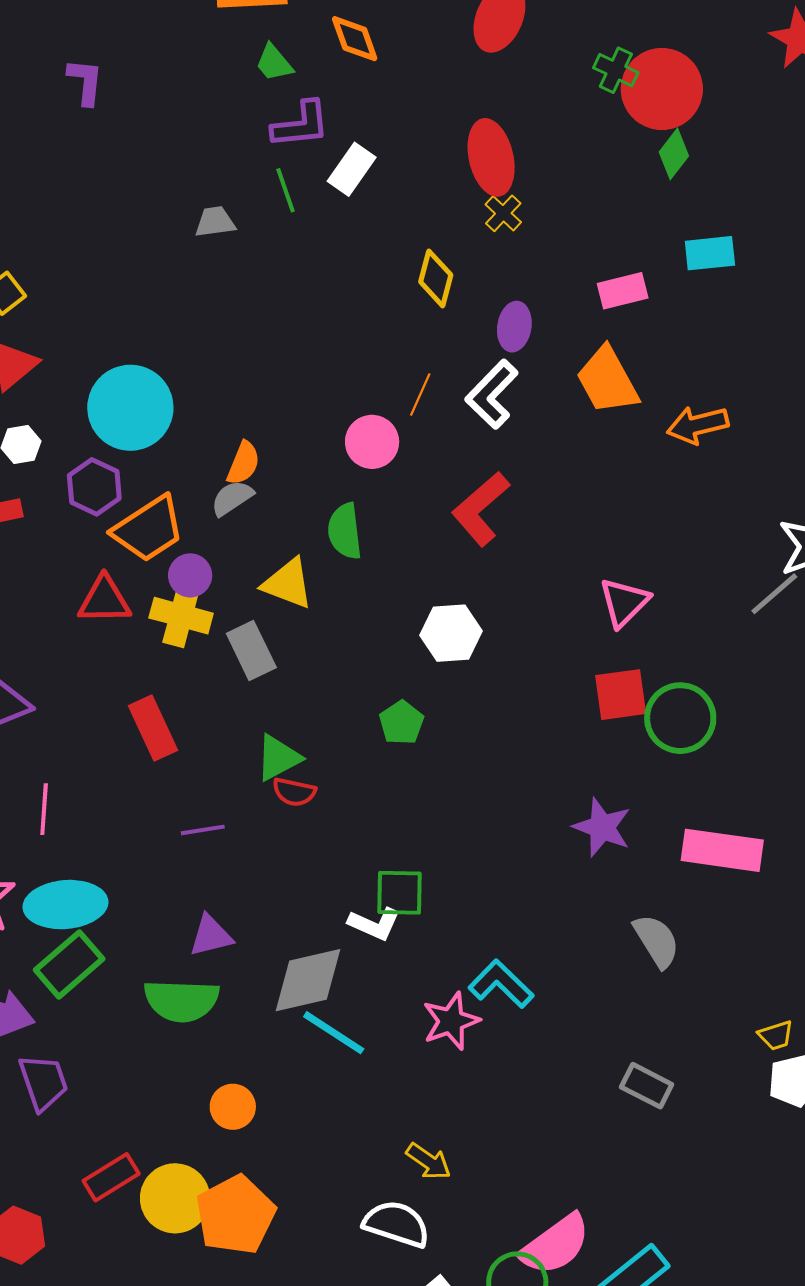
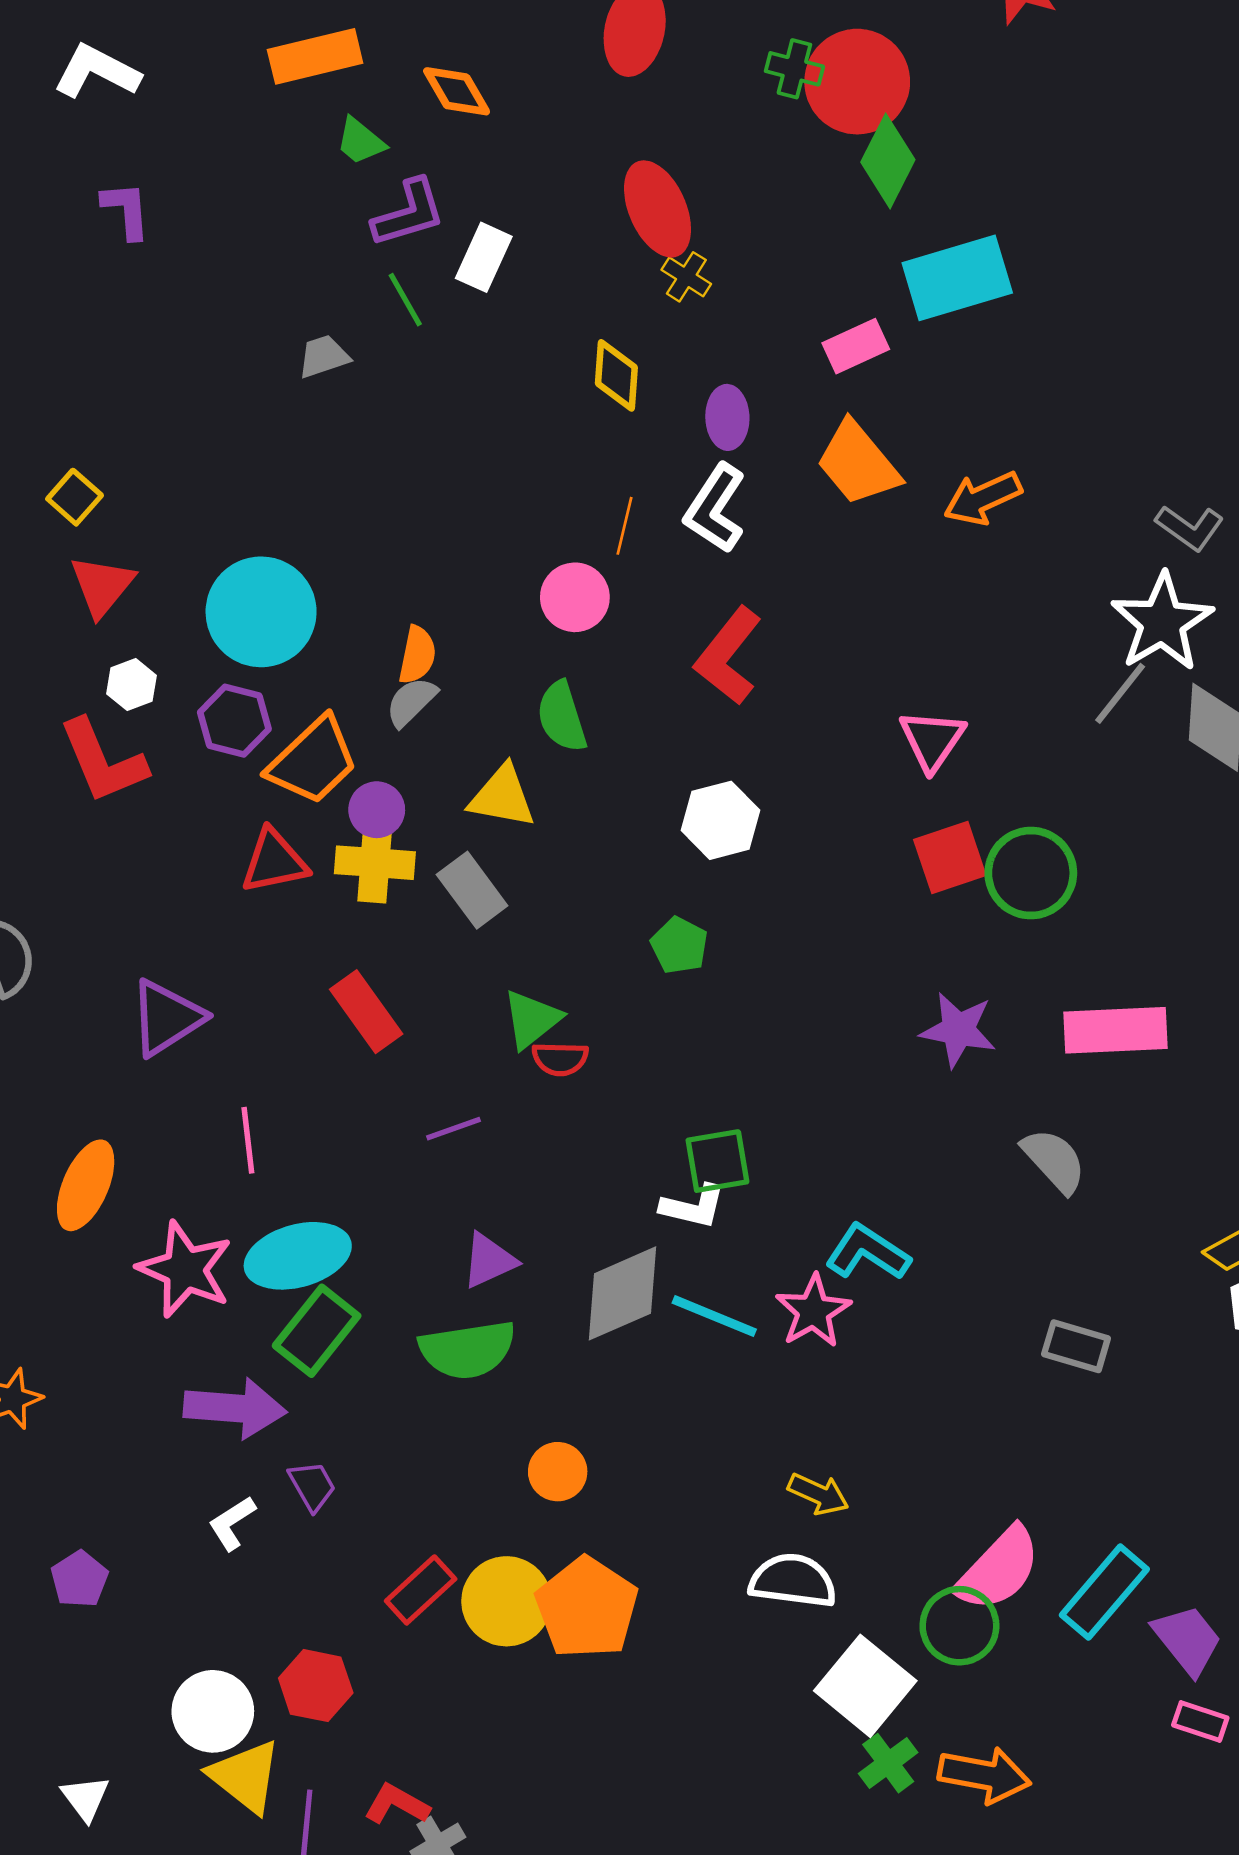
green diamond: (674, 154) -> (888, 161), size x1.4
cyan rectangle: (710, 253) -> (957, 278), size x1.6
cyan line: (334, 1033) -> (714, 1316), moved
purple trapezoid: (43, 1082) -> (312, 1486), size x0.7

